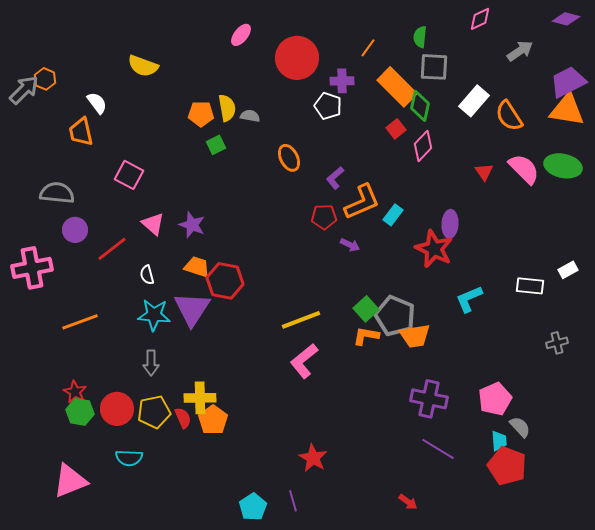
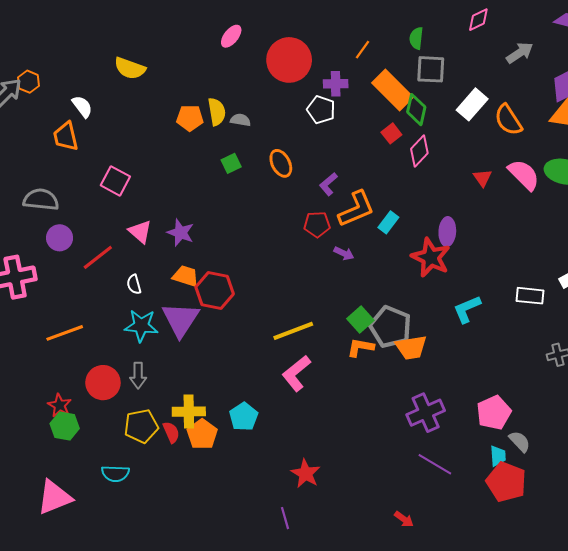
green square: (216, 145) -> (231, 163), moved
purple cross: (429, 399) -> (426, 413), turned -36
red circle: (117, 409) -> (103, 383), moved
cyan pentagon: (253, 507) -> (244, 417), moved

